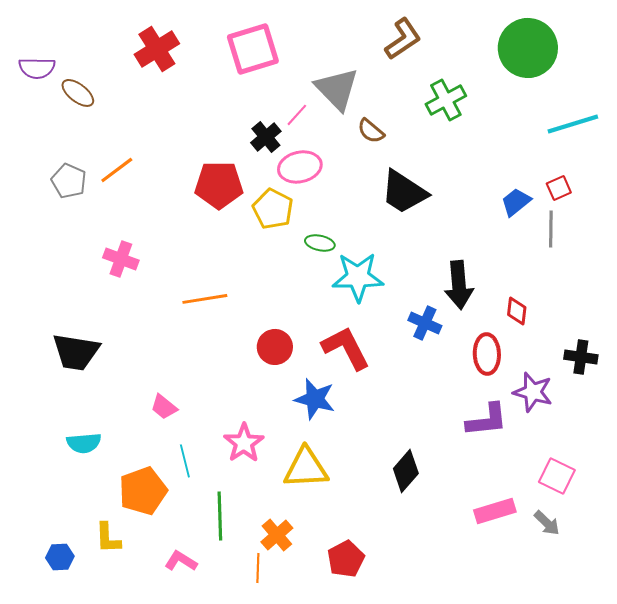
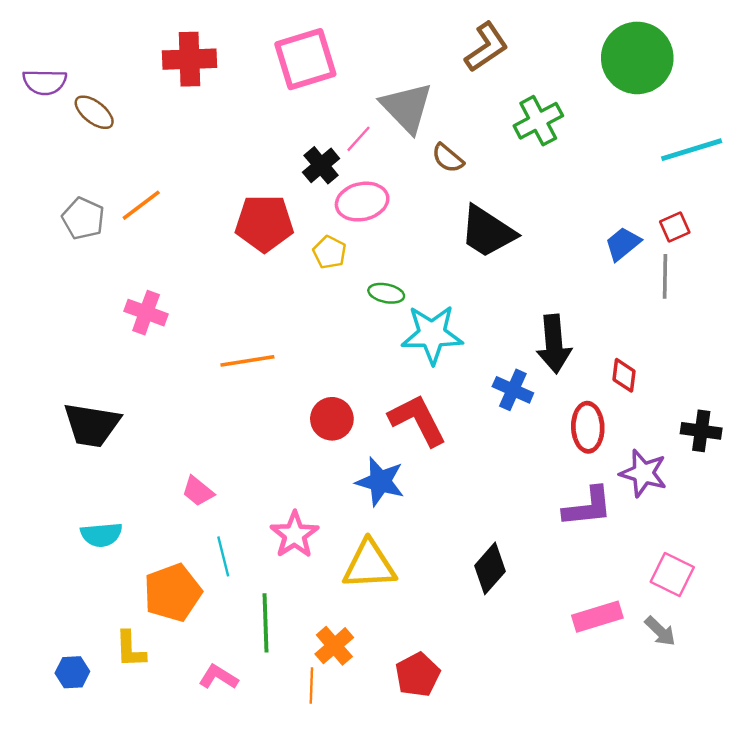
red cross: (157, 49) -> (189, 59), turned 30
yellow pentagon: (273, 209) -> (329, 252), size x0.7

